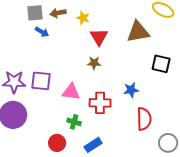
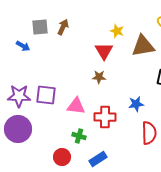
brown arrow: (58, 13) -> (63, 27), turned 126
yellow star: (83, 18) -> (117, 31), moved
blue arrow: (42, 32) -> (23, 46), moved

